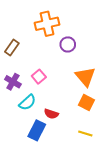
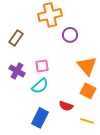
pink square: (39, 77) -> (42, 66), turned 32
cyan semicircle: (27, 102) -> (40, 86), moved
red semicircle: (51, 114) -> (66, 106), moved

